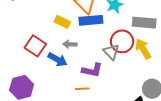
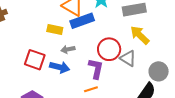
red circle: (122, 41) -> (109, 49), moved
gray triangle: (111, 52) -> (128, 58), moved
purple L-shape: (92, 70) -> (96, 69), turned -75

